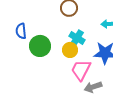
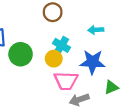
pink trapezoid: (81, 70) -> (66, 81), turned -115

